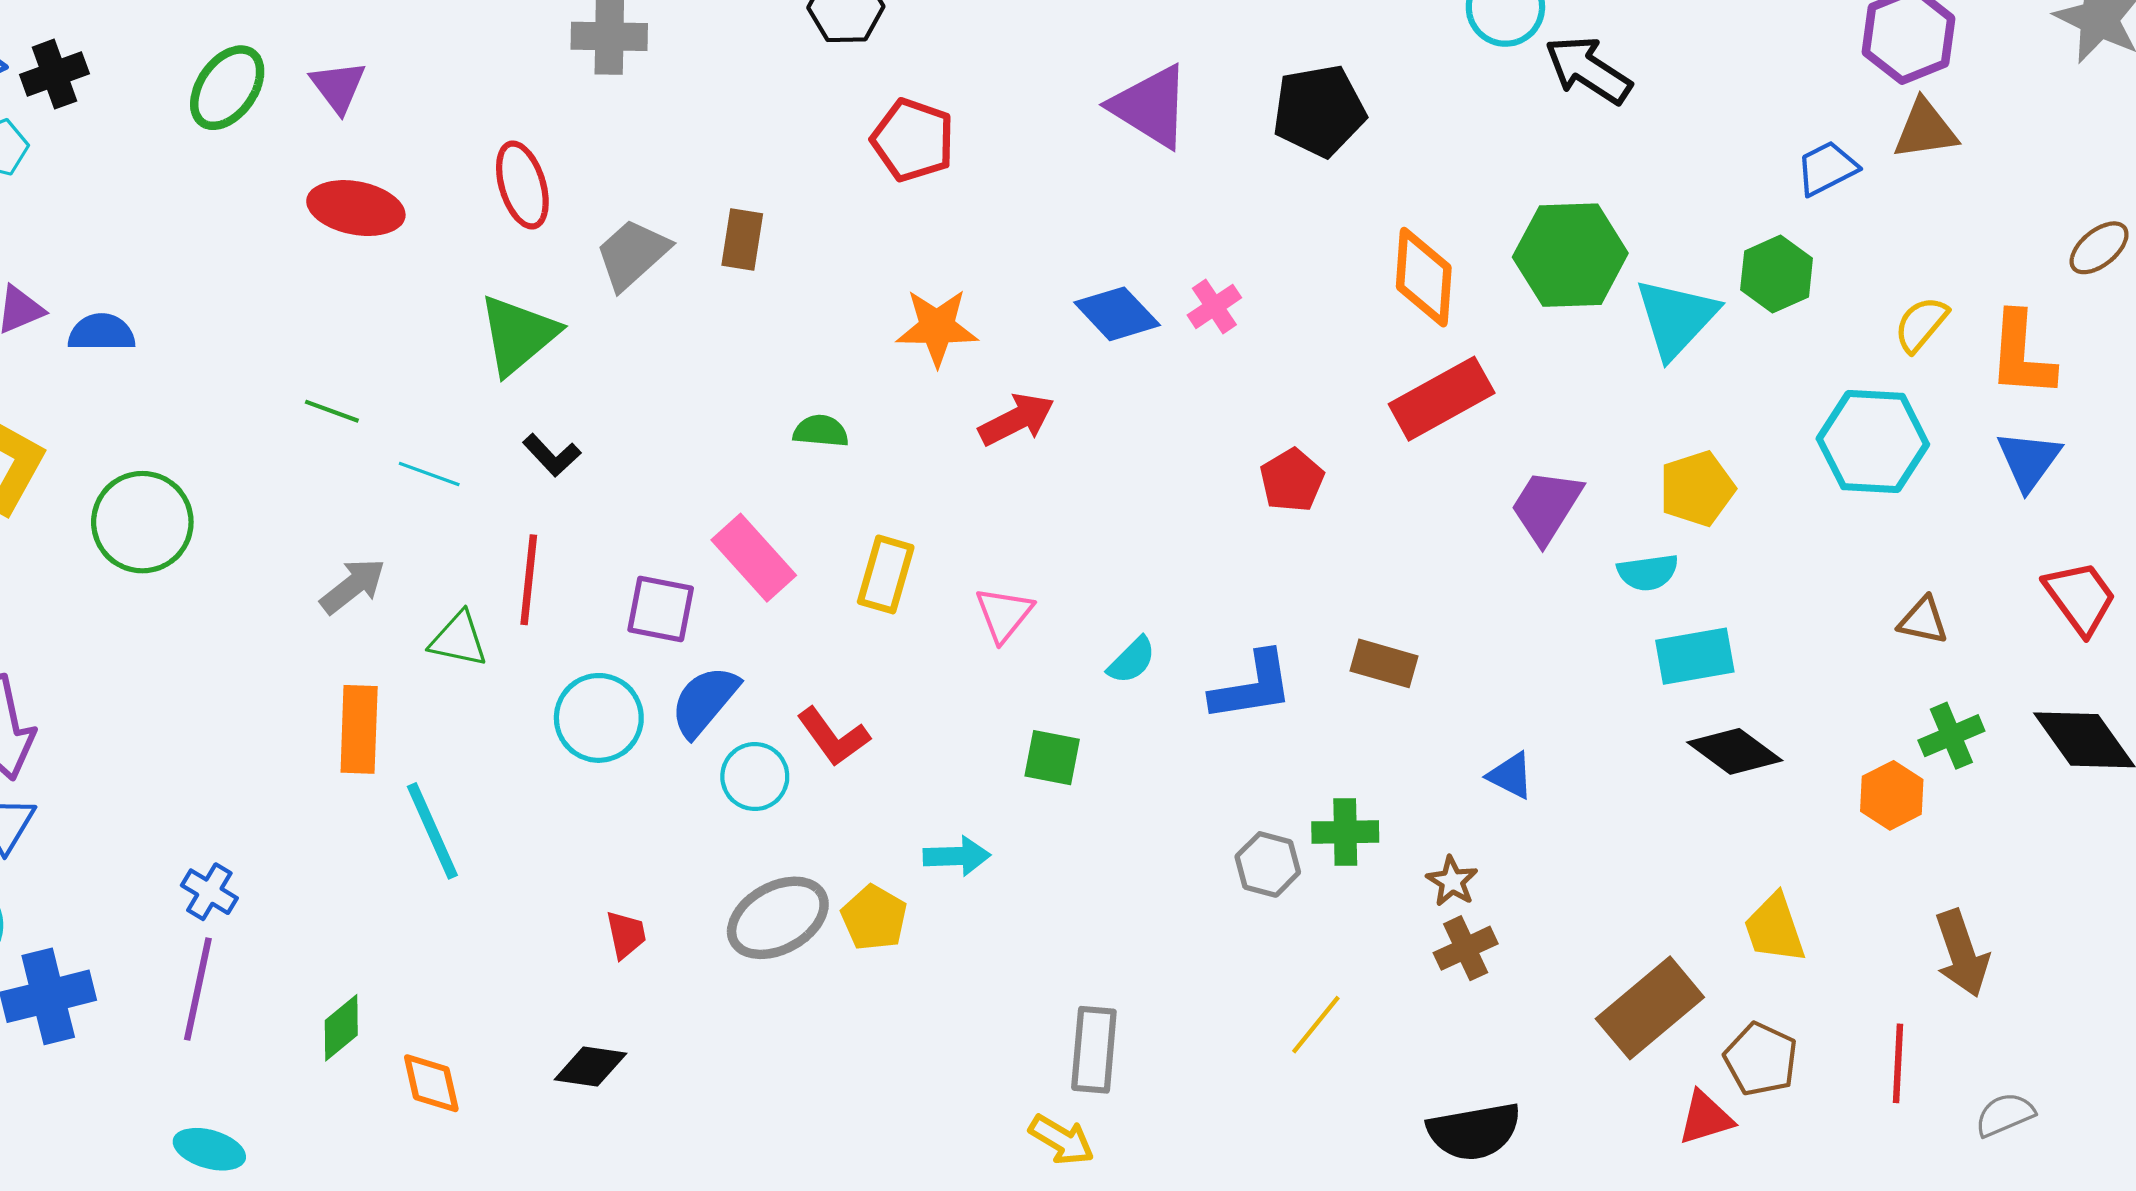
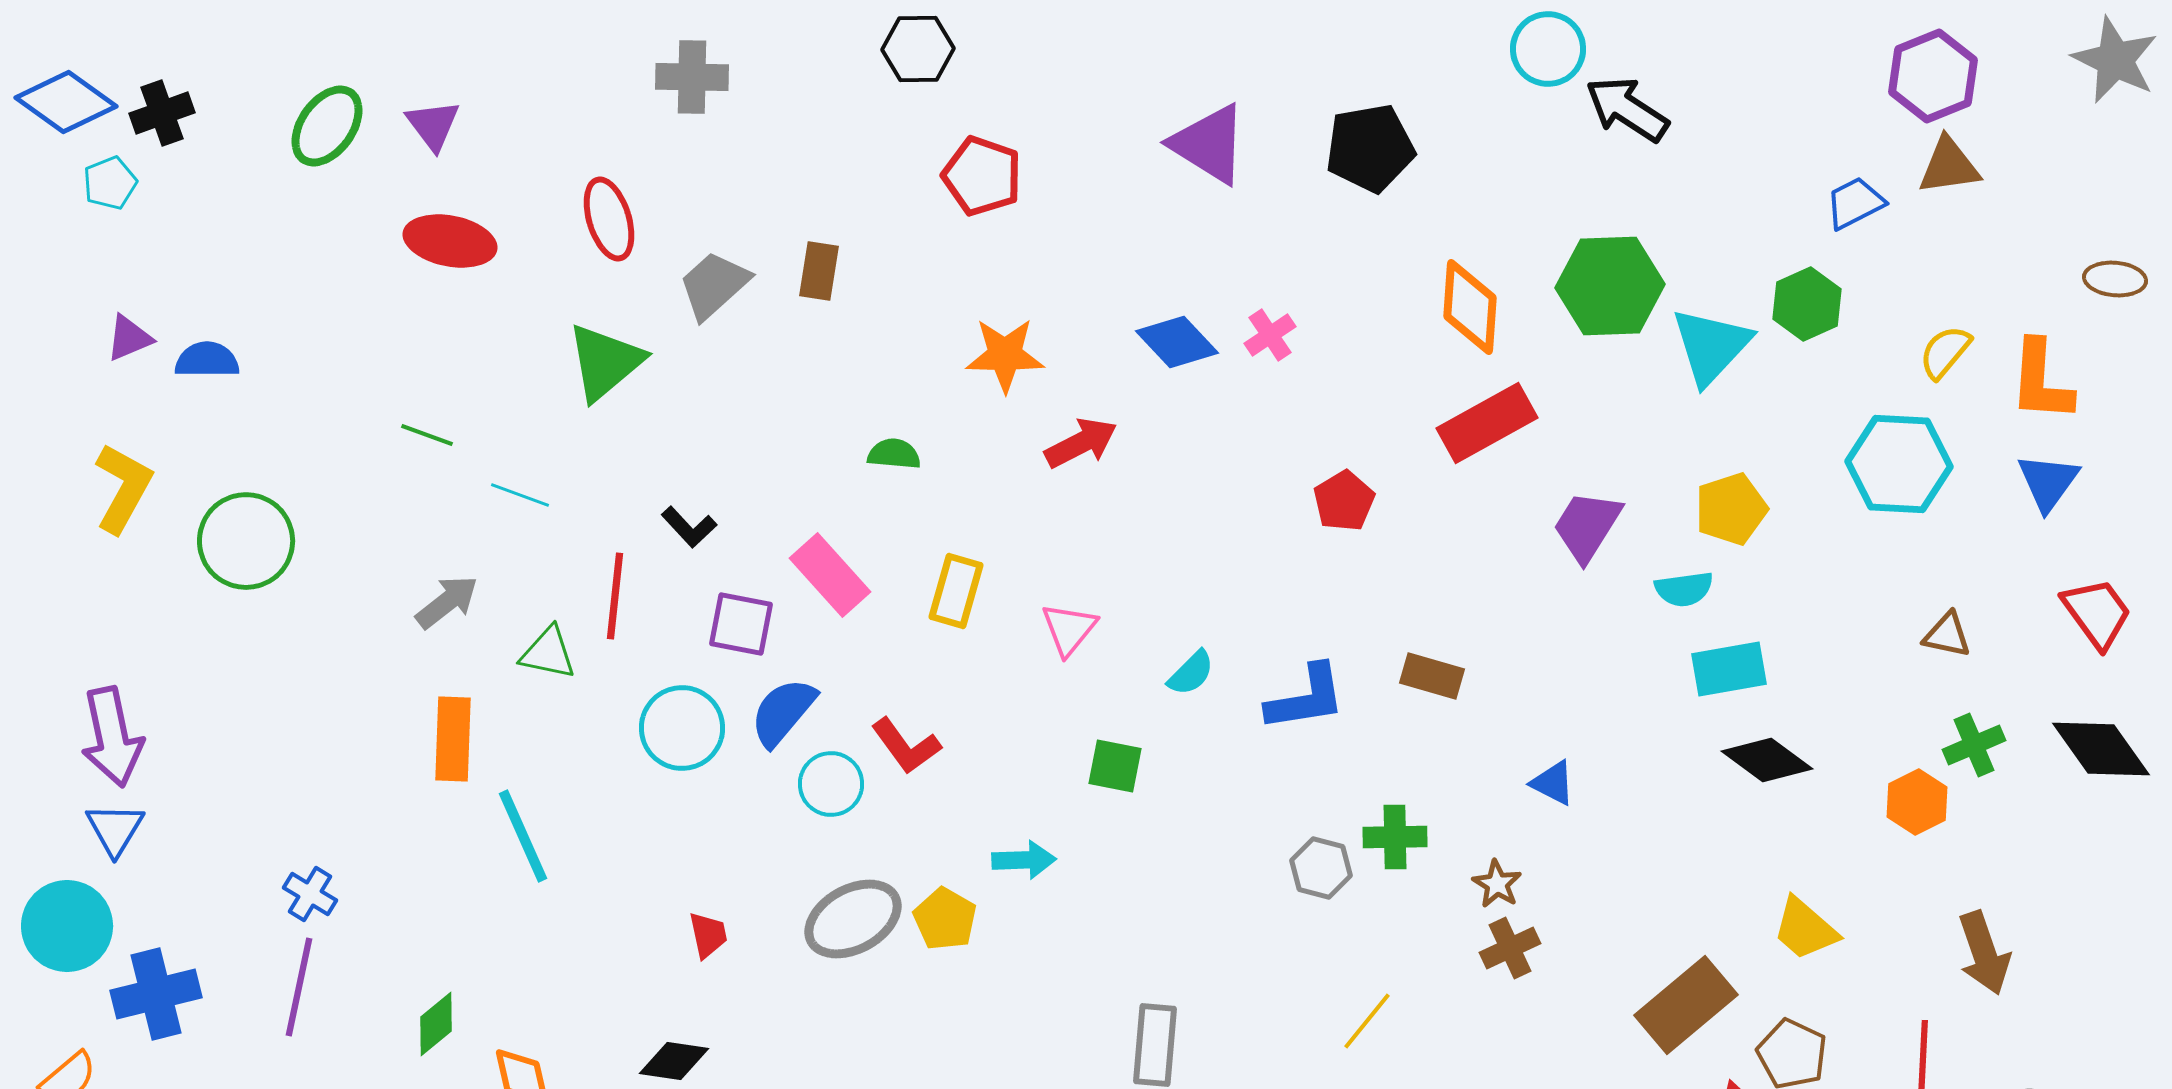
brown ellipse: (2099, 248) -> (2115, 279), turned 44
black L-shape: (552, 455) -> (689, 527), moved
yellow trapezoid: (1774, 928) -> (1805, 929), turned -30

